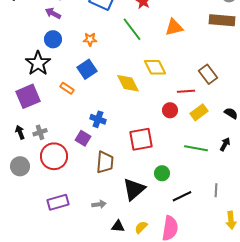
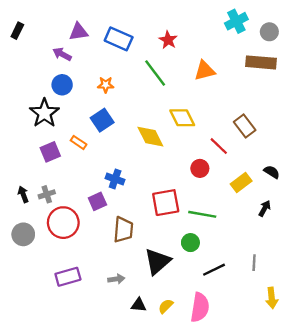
red line: (186, 91) -> (219, 146), turned 48
purple square: (28, 96) -> (50, 152), moved, size x0.7
yellow rectangle: (199, 112) -> (241, 183), moved
purple square: (83, 138) -> (97, 201), turned 35
green line: (196, 148) -> (202, 214), moved

